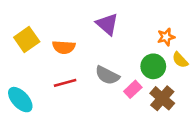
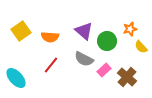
purple triangle: (107, 24) -> (84, 31), moved
green circle: (153, 66) -> (107, 41), moved
red line: (65, 83) -> (51, 65), turned -36

